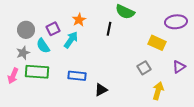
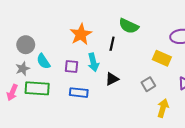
orange star: (79, 20) -> (81, 34), size x1.5
purple square: (53, 29) -> (71, 67), moved, turned 32
cyan arrow: (71, 40) -> (93, 62), moved, turned 132
black triangle: (101, 90) -> (112, 79), moved

